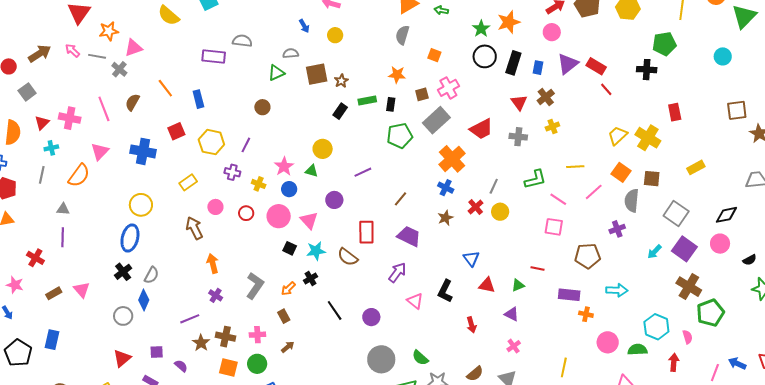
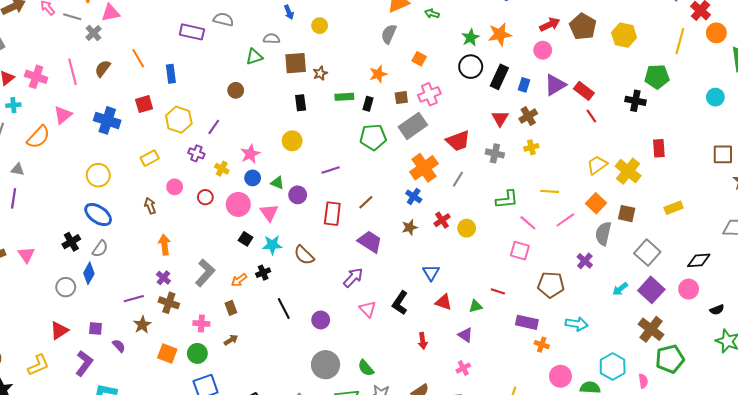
orange star: (397, 75) -> (378, 74), turned -30
black rectangle: (340, 111) -> (301, 103), moved, turned -49
green triangle: (312, 171) -> (277, 183), moved
gray line: (494, 186) -> (458, 179), moved
brown arrow: (194, 228) -> (150, 206), size x0.7
purple cross: (617, 229) -> (585, 261), turned -35
red rectangle: (366, 232) -> (332, 214), moved
blue ellipse: (130, 238) -> (98, 215), moved, turned -76
brown cross: (225, 337) -> (169, 303), moved

